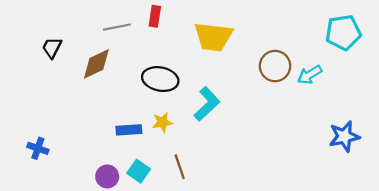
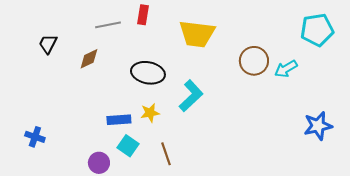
brown diamond: (96, 64) -> (89, 59), size x0.7
cyan square: (139, 171) -> (128, 146), moved

